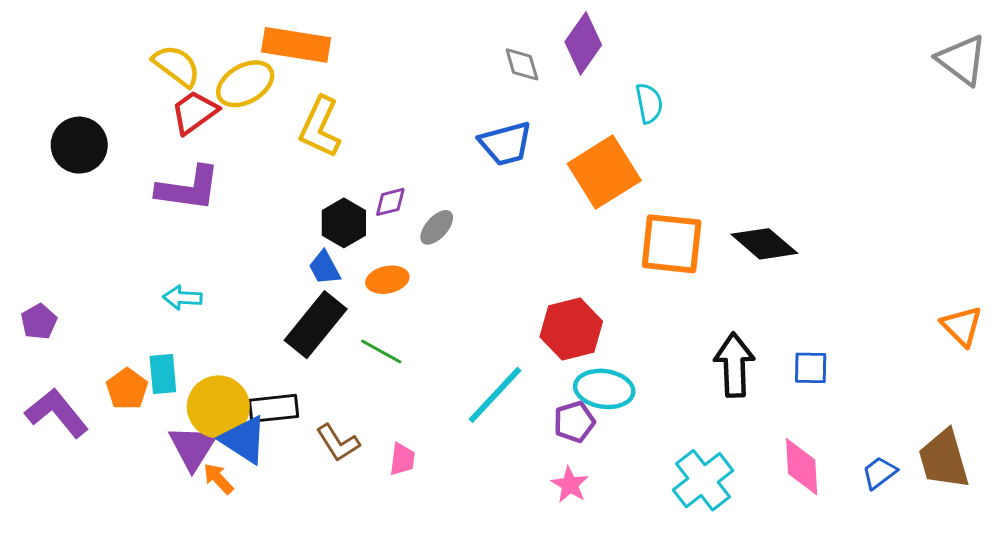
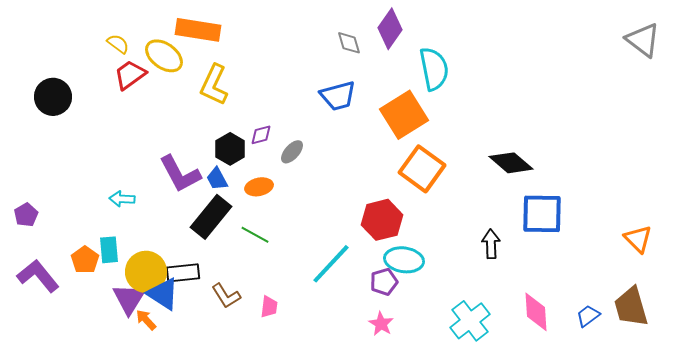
yellow semicircle: (176, 66) -> (118, 44), size x0.7
yellow ellipse: (245, 84) -> (164, 56), turned 66
cyan semicircle: (649, 103) -> (434, 69), size x1.6
purple L-shape: (188, 188) -> (180, 174), moved, turned 54
orange square: (672, 244) -> (422, 169), moved, turned 30
orange triangle: (962, 326) -> (638, 239), moved
black arrow: (734, 365) -> (491, 244), size x0.7
blue square: (811, 368) -> (542, 214), moved, size x1.8

